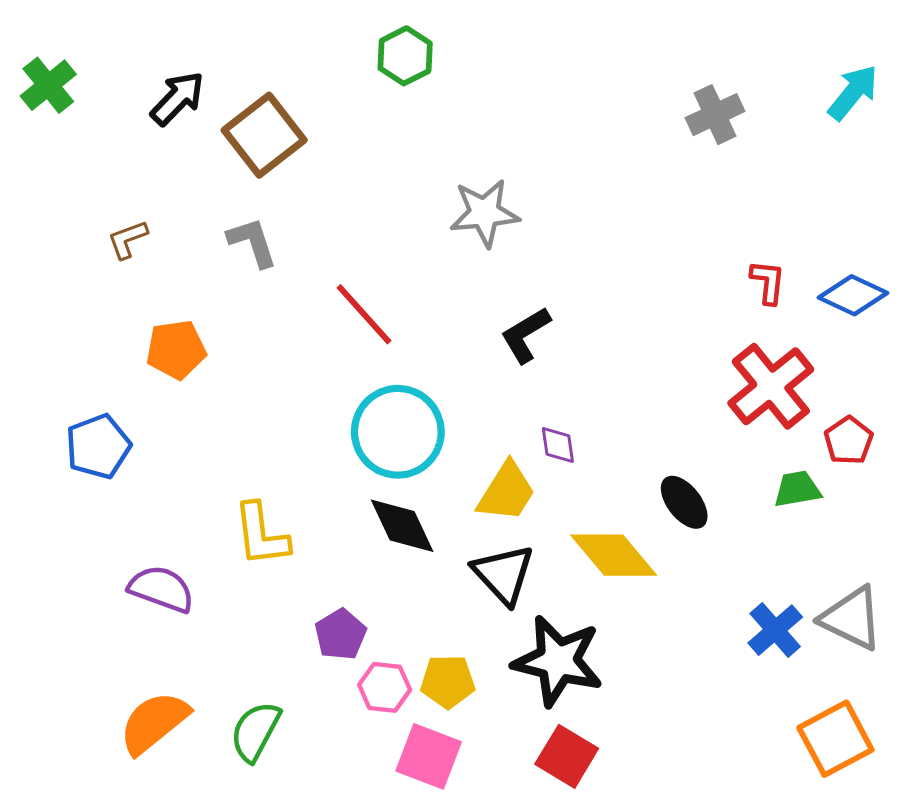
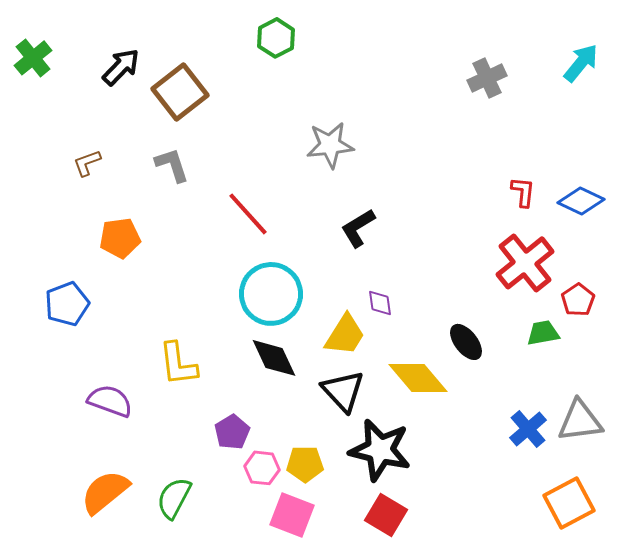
gray triangle: (852, 618) -> (580, 421), turned -33

